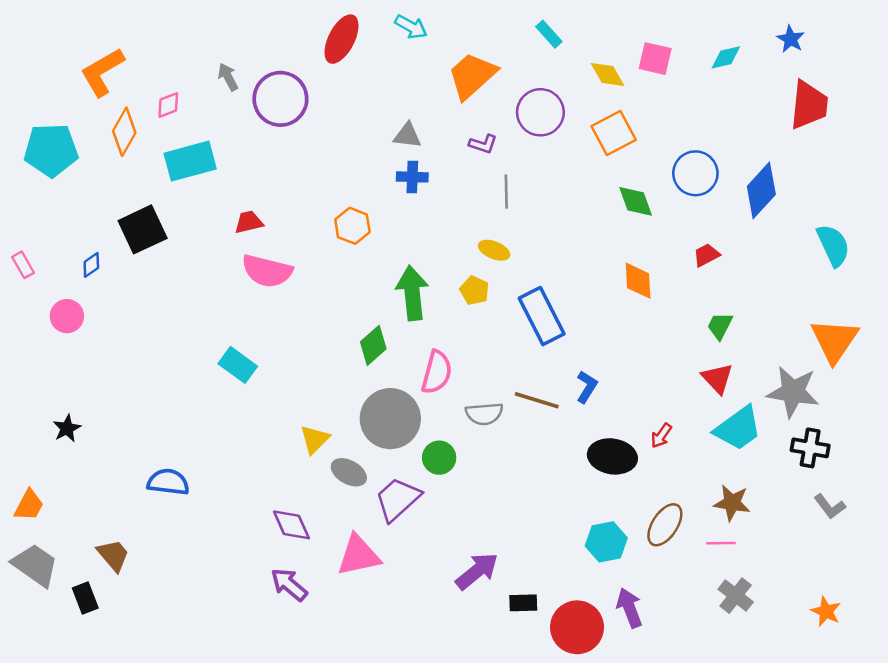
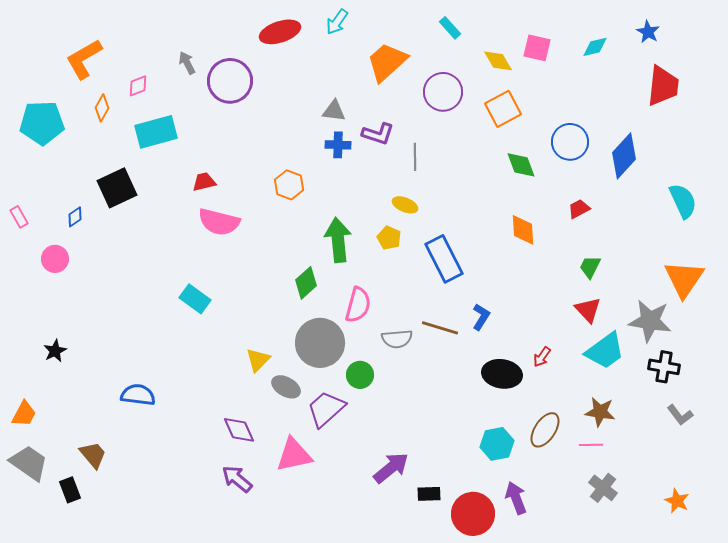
cyan arrow: (411, 27) -> (337, 22), turned 96
red ellipse: (341, 39) -> (280, 32), turned 45
orange diamond: (124, 132) -> (102, 108), size x0.7
purple L-shape: (483, 144) -> (378, 134), moved, size x1.4

